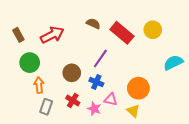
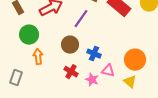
purple line: (100, 58) -> (81, 19), moved
gray rectangle: (46, 107) -> (16, 78), moved

